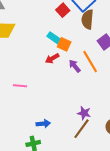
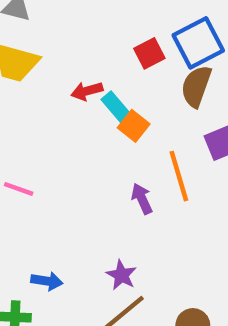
red arrow: (52, 58) -> (87, 91), moved
purple arrow: (75, 66) -> (142, 199), moved
purple star: (84, 113) -> (121, 275), moved

